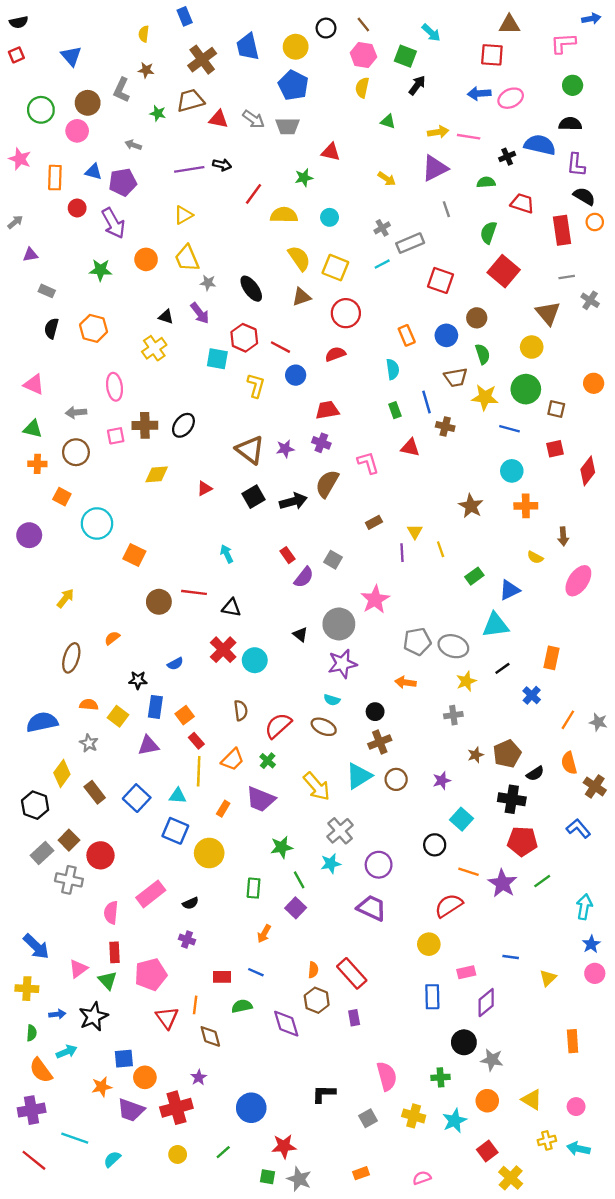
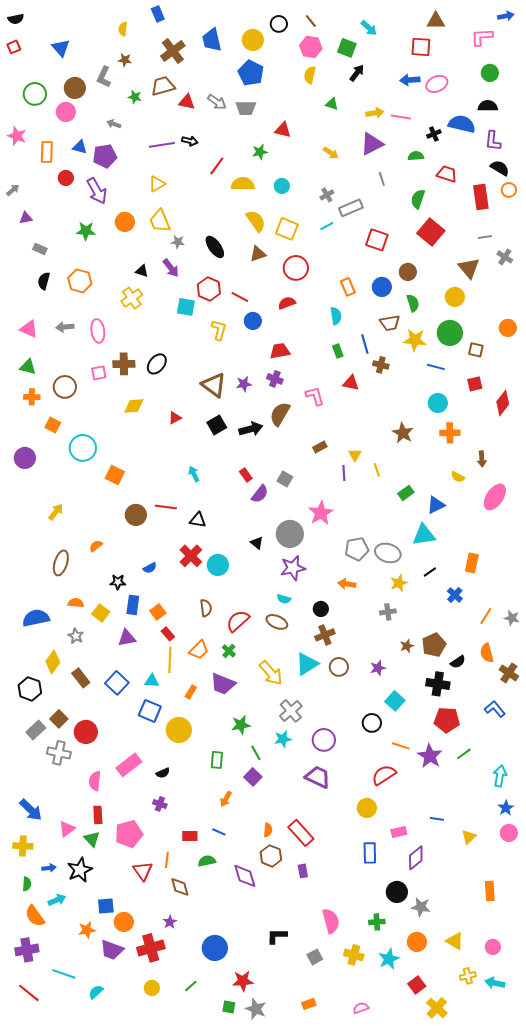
gray arrow: (76, 412) -> (65, 327), moved

